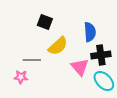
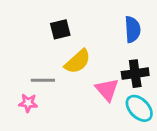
black square: (45, 22) -> (60, 29), turned -35
blue semicircle: (90, 32) -> (133, 29), moved

